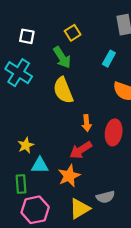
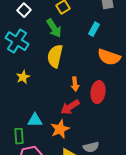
white square: (27, 36) -> (24, 10), turned 32
yellow semicircle: (63, 90) -> (55, 56), turned 35
yellow star: (26, 145) -> (23, 77), moved

